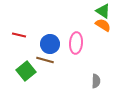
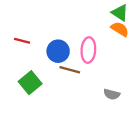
brown line: (45, 60) -> (70, 70), moved
gray semicircle: (96, 81) -> (112, 94), turned 104

